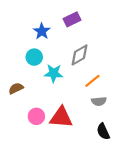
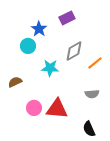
cyan circle: (34, 57) -> (28, 46), moved
orange line: (92, 81) -> (95, 63), moved
black semicircle: (103, 131) -> (89, 129), moved

